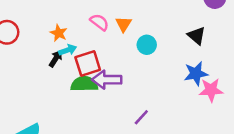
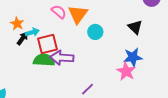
orange triangle: (124, 24) -> (78, 14), size x1.5
orange star: (59, 33) -> (17, 24), moved
pink star: (211, 90) -> (126, 71), moved, turned 30

